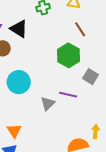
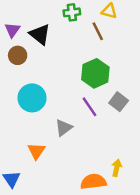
brown line: (80, 29) -> (98, 31), moved
purple line: (68, 95) -> (90, 107), moved, turned 36
orange triangle: (14, 131) -> (36, 151), moved

